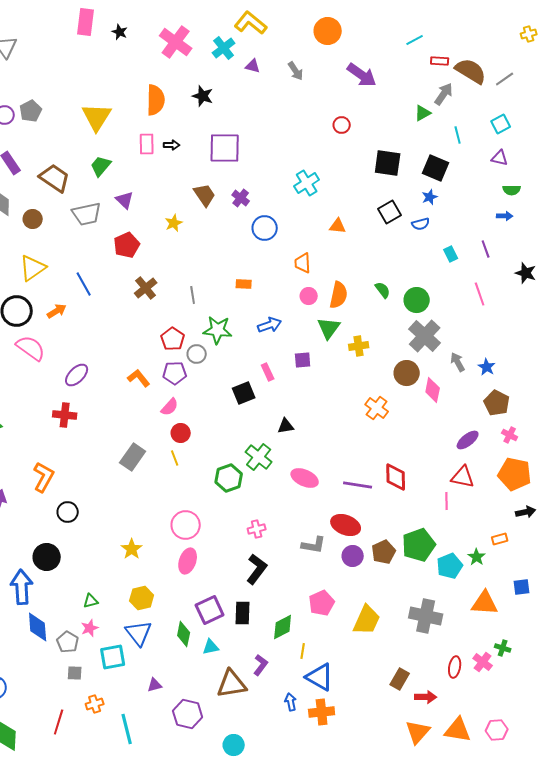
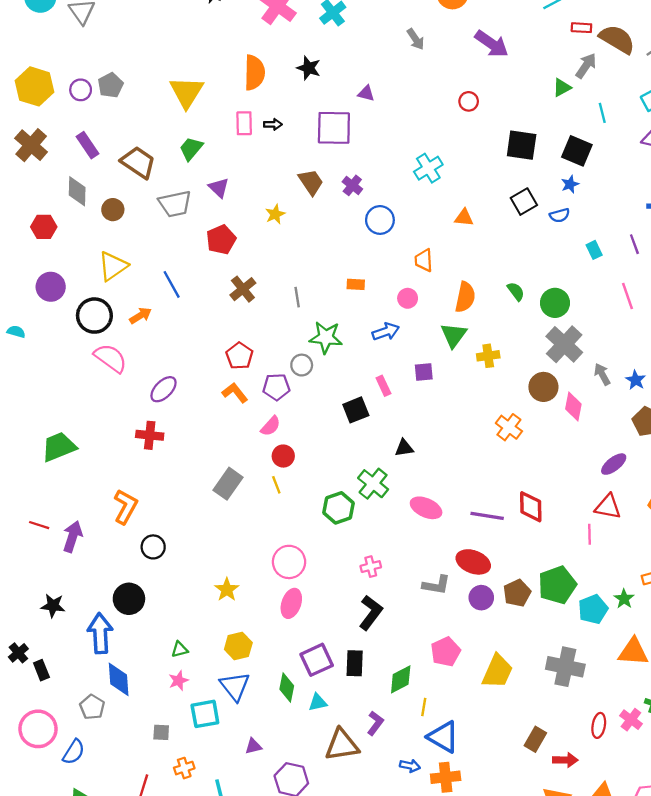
purple triangle: (253, 66) -> (366, 93), moved
pink circle: (309, 296) -> (408, 298), moved
red pentagon: (173, 339) -> (239, 356), moved
gray pentagon: (68, 642) -> (92, 707), moved
blue arrow: (291, 702) -> (410, 766), turned 114

